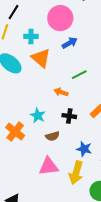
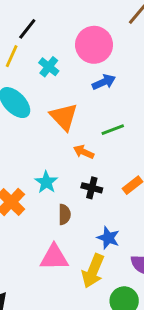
cyan cross: (31, 36) -> (49, 67), turned 32
orange triangle: (41, 58) -> (64, 117), moved
brown semicircle: (52, 136) -> (64, 214), turned -80

